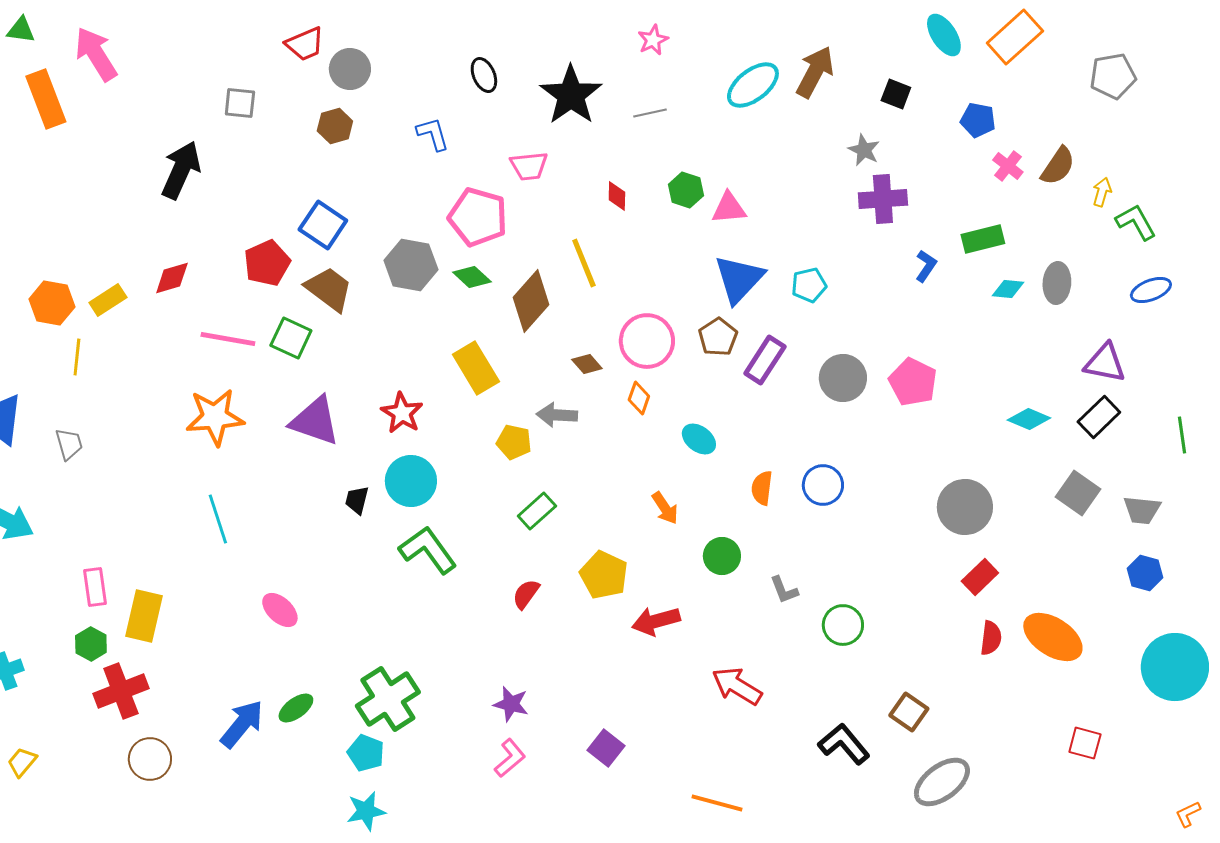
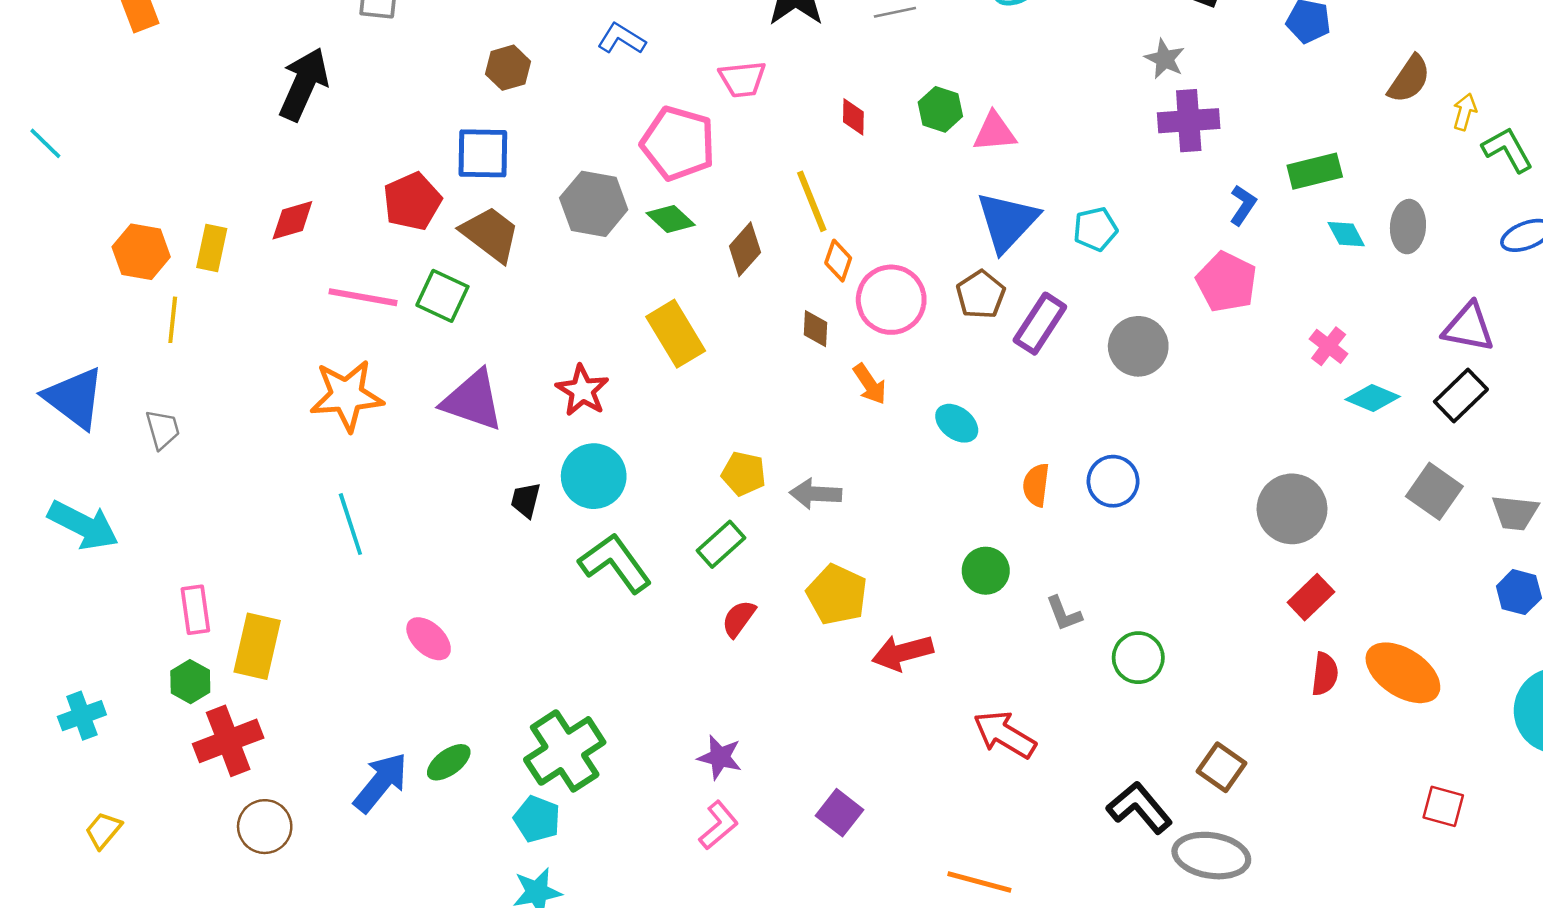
brown hexagon: (335, 126) -> (508, 68), moved
blue L-shape: (433, 134) -> (621, 39), turned -42
pink cross: (1008, 166) -> (1329, 346), moved
blue square: (323, 225) -> (483, 153), turned -33
cyan diamond: (1008, 289) -> (1346, 234), turned 56
yellow rectangle: (108, 300) -> (212, 248), turned -45
brown diamond: (531, 301) -> (745, 249), size x0.7
brown diamond: (587, 364) -> (816, 329), turned 44
pink pentagon: (913, 382) -> (1226, 282), moved
orange diamond: (639, 398) -> (838, 261), moved
gray arrow: (557, 415) -> (816, 494), moved
yellow pentagon: (514, 442) -> (744, 474), moved
orange arrow: (665, 508) -> (870, 384), moved
green rectangle: (537, 511) -> (721, 544), moved
gray ellipse: (942, 782) -> (1211, 856), moved, turned 46

